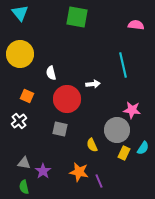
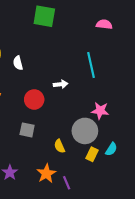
white semicircle: (51, 73) -> (18, 63), moved
red circle: (67, 99) -> (34, 99), size x0.7
orange star: (79, 172) -> (46, 174), turned 30

